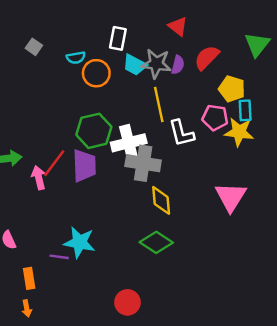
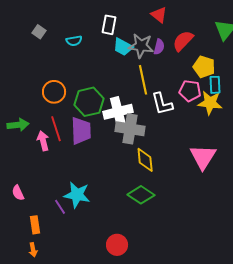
orange circle: (96, 73) -> (54, 92), moved
red line: (54, 163) -> (56, 129), turned -55
purple line: (59, 257) -> (60, 207), turned 49

